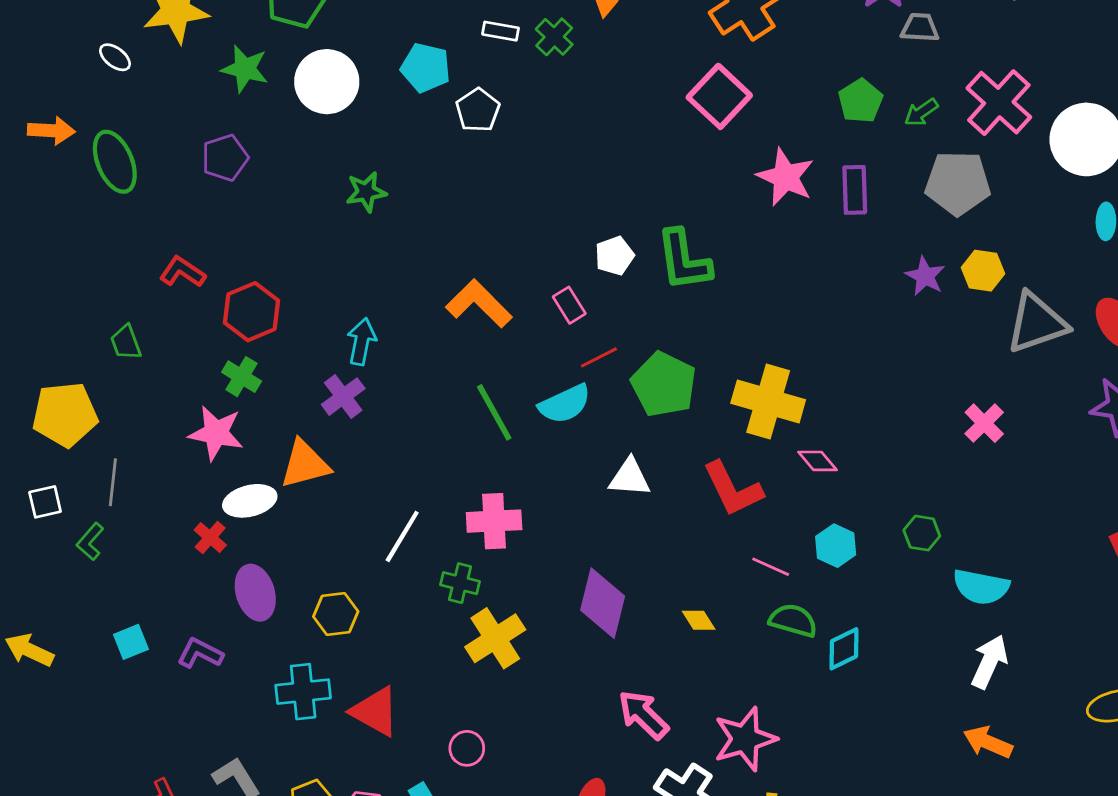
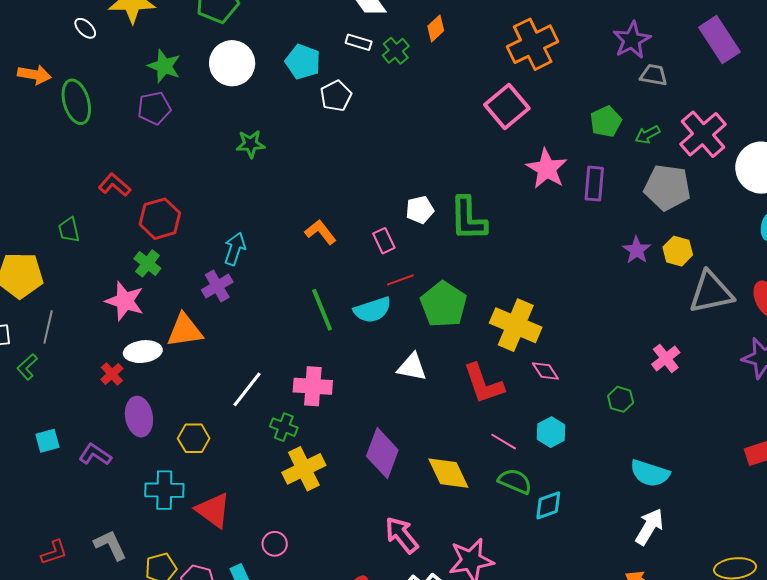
green star: (245, 69) -> (164, 66), moved
orange L-shape: (479, 304) -> (320, 232), size x0.7
green hexagon: (922, 533) -> (621, 399), moved
yellow diamond: (699, 620) -> (448, 473), size x1.8

